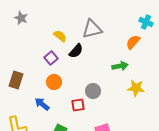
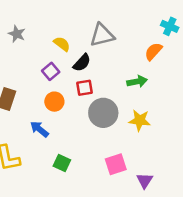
gray star: (21, 18) -> (17, 34), moved
yellow star: (136, 88) -> (140, 120), moved
gray circle: (93, 91) -> (103, 113), size x1.5
red square: (78, 105) -> (84, 88), moved

